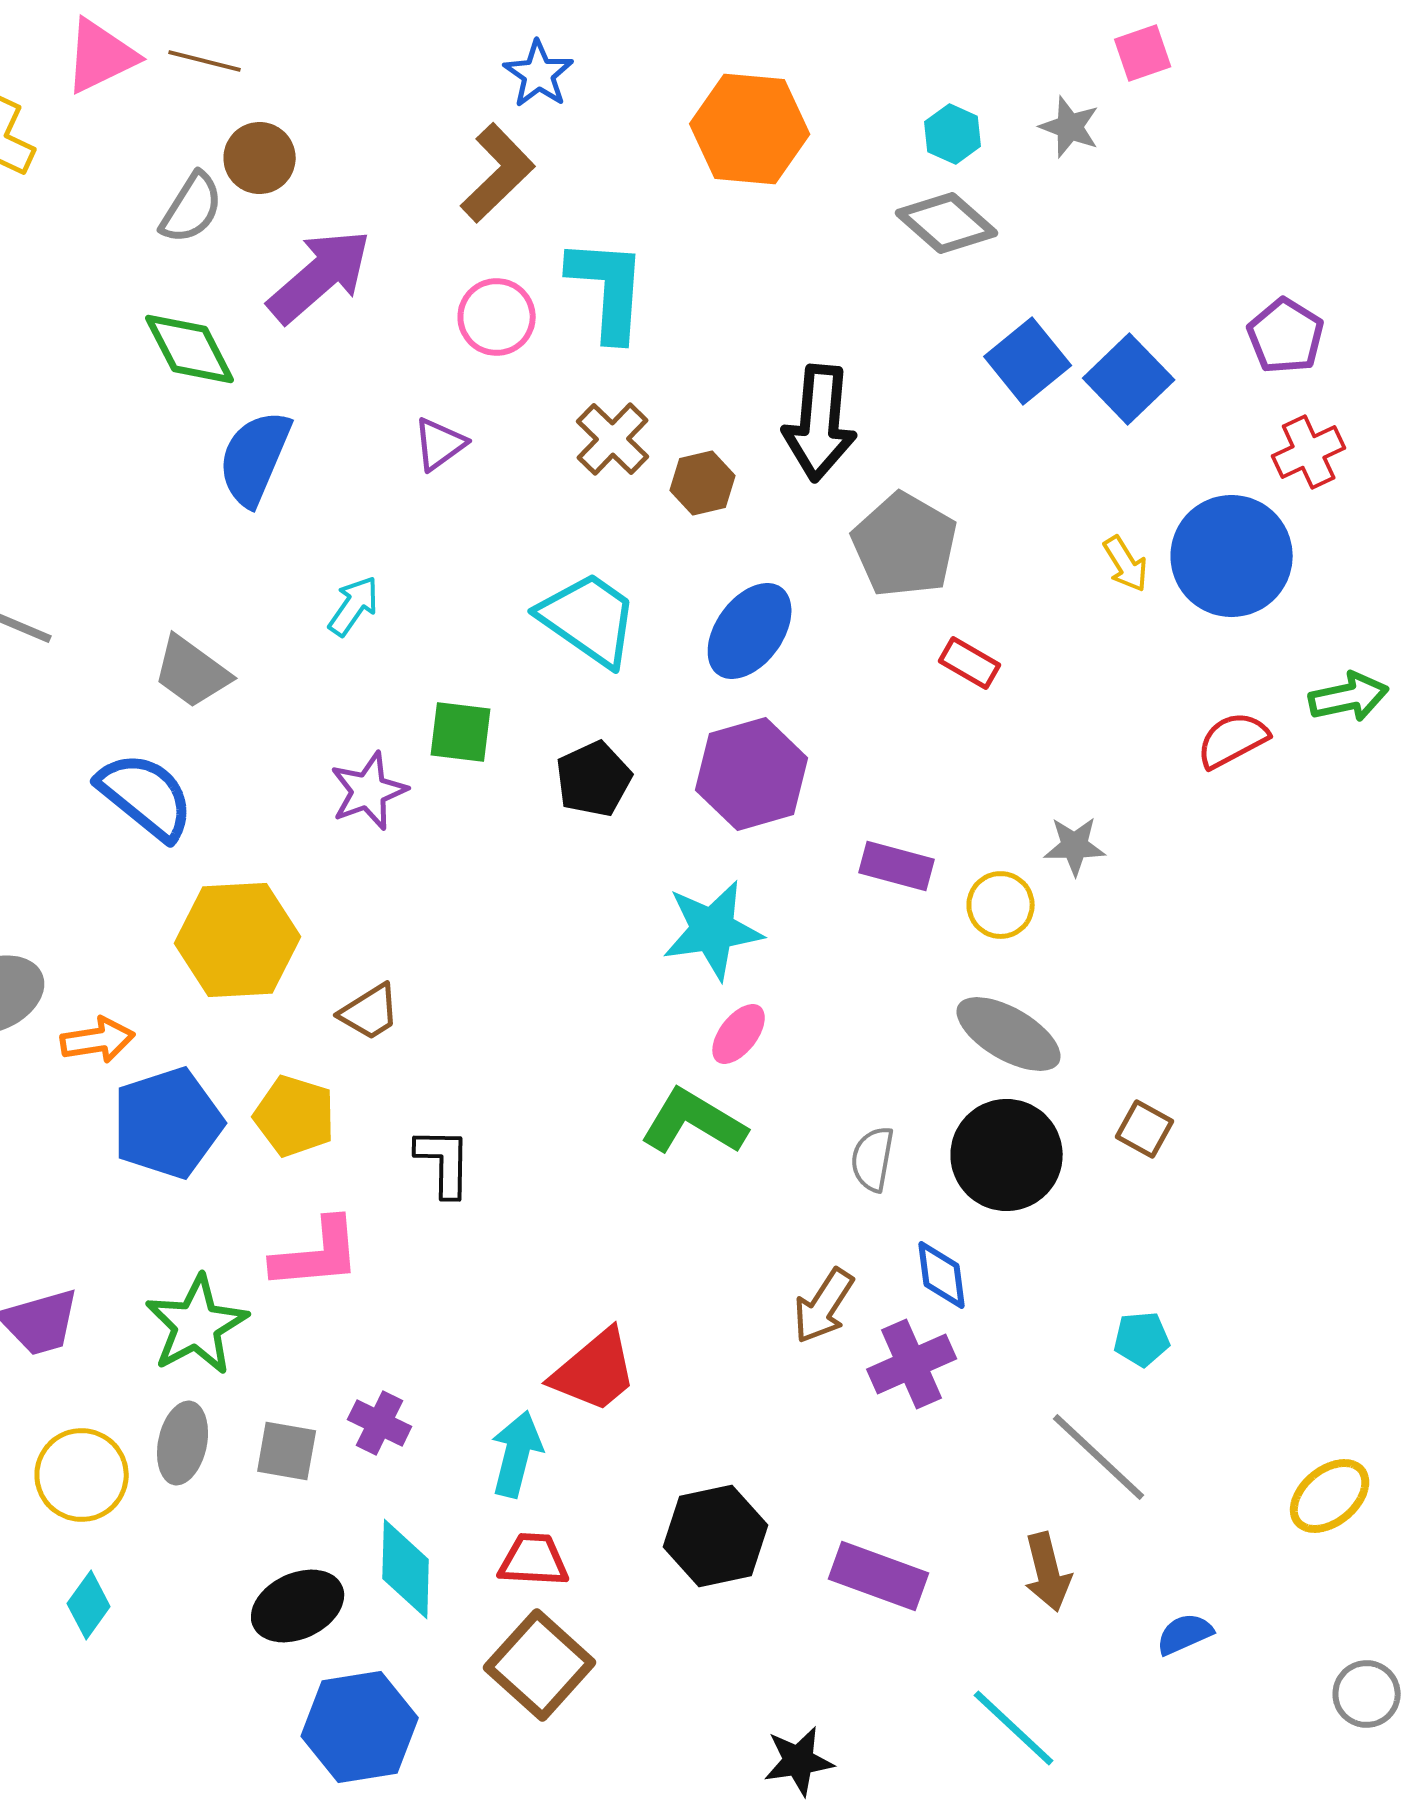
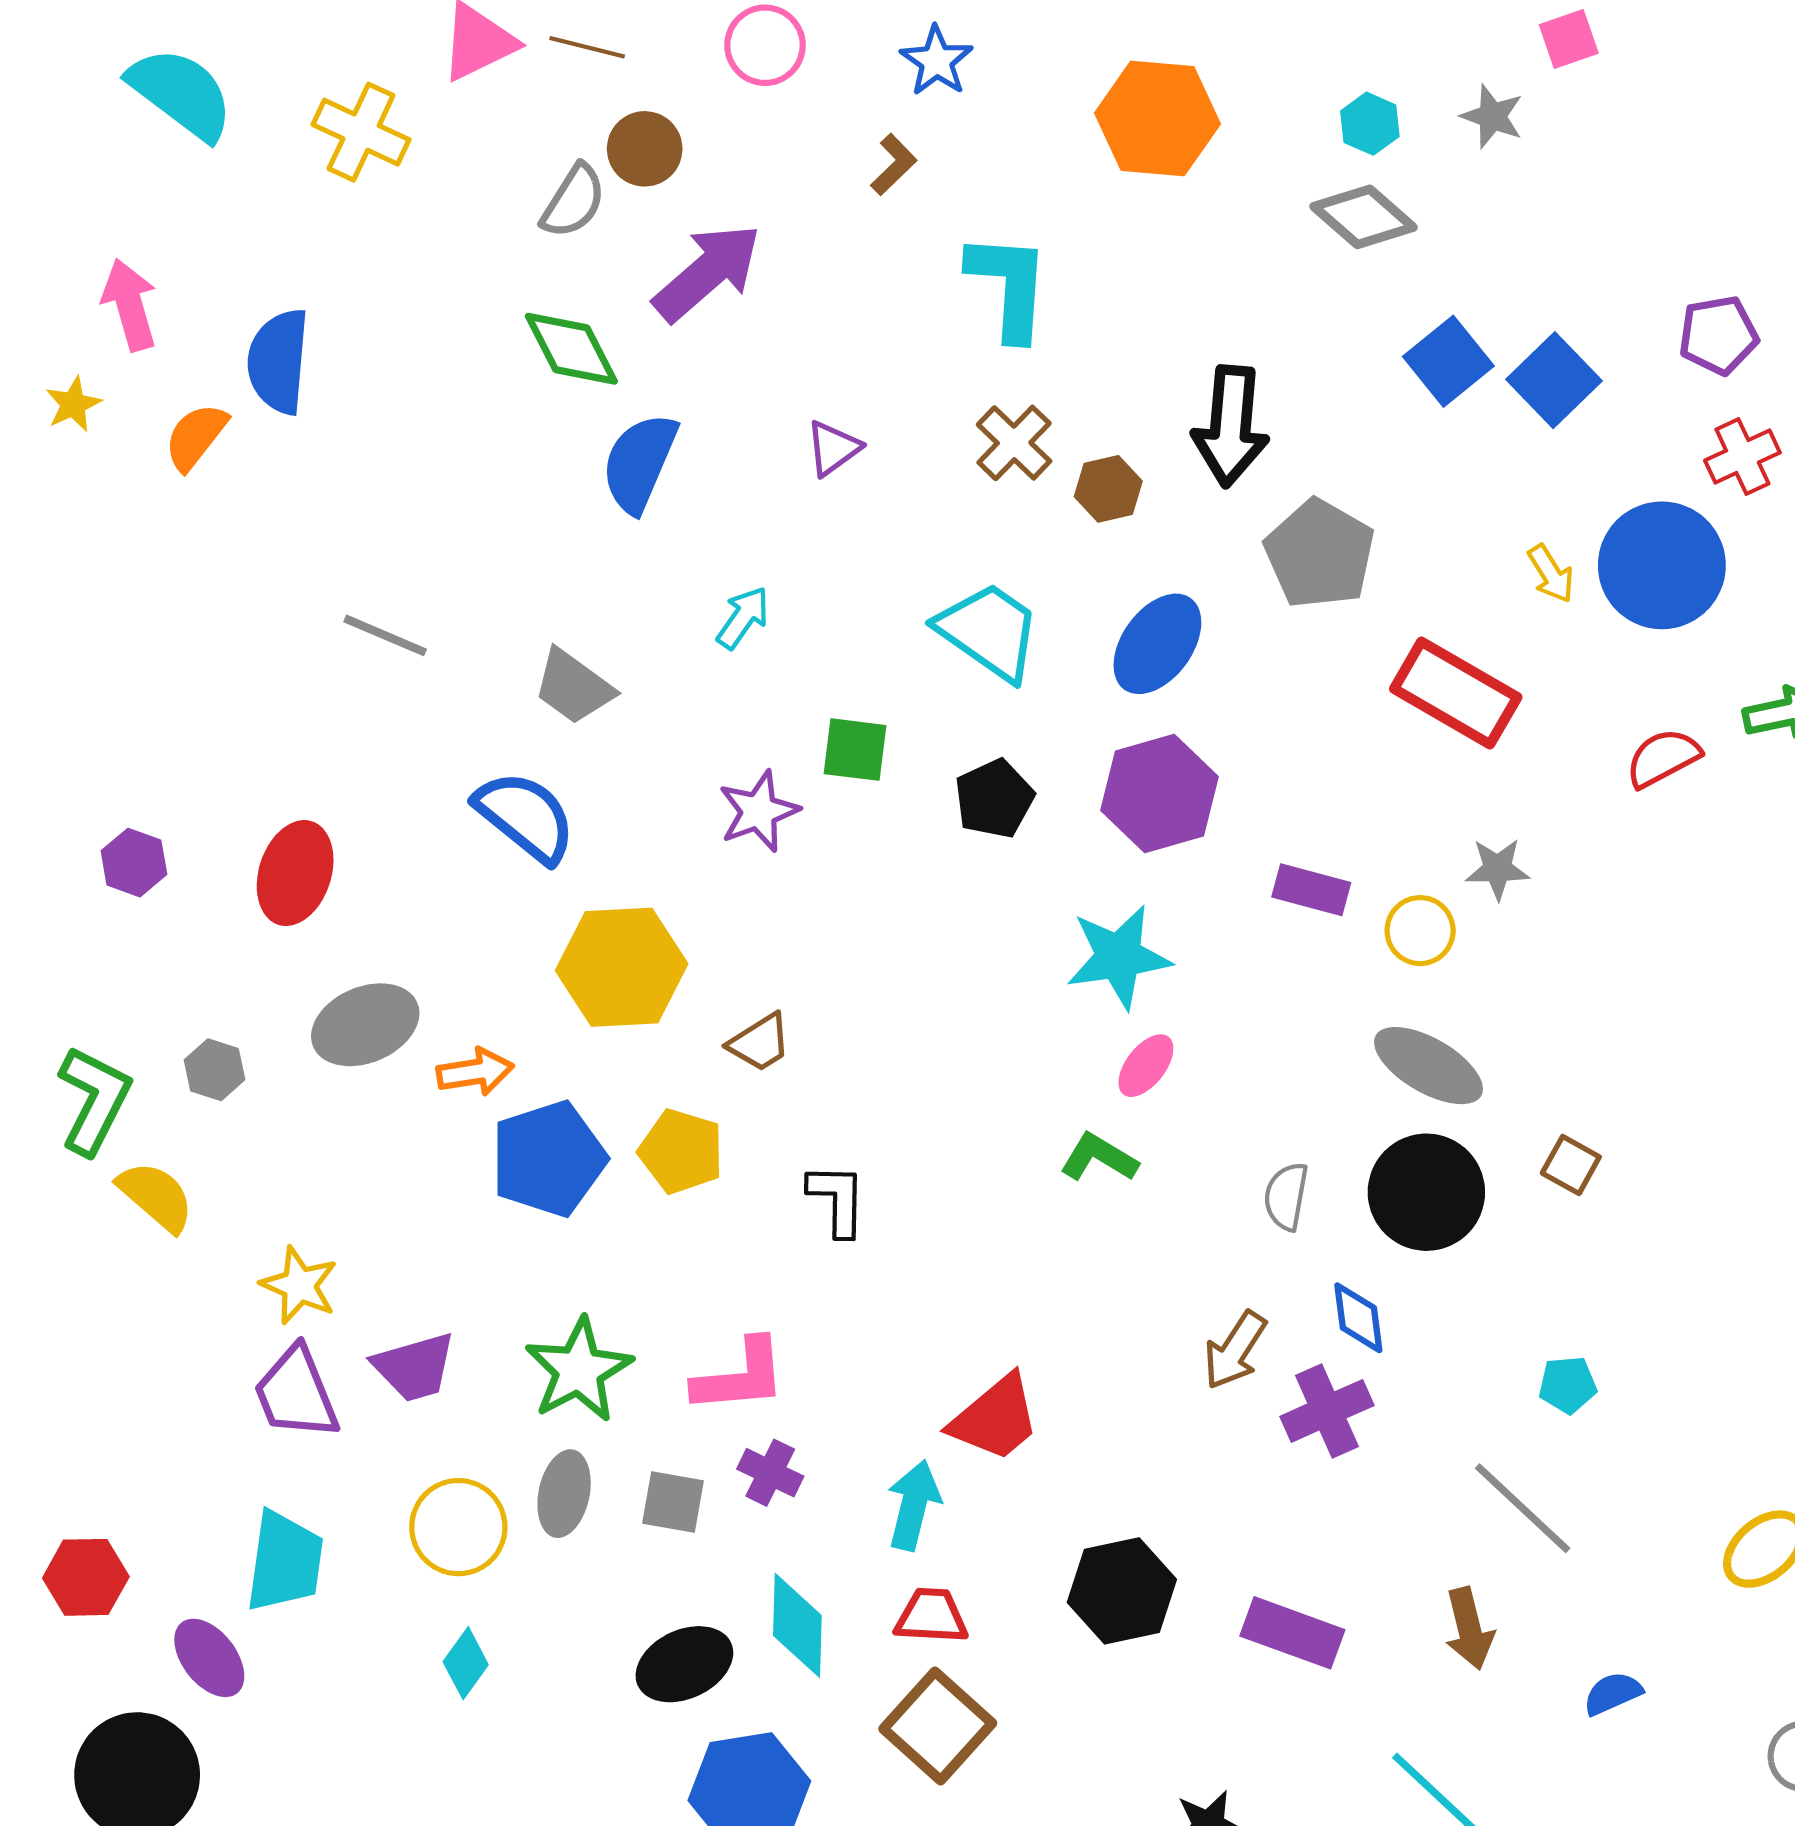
brown L-shape: (498, 173) -> (894, 165), size x0.6
pink circle: (497, 317) -> (765, 45), moved
purple pentagon: (1286, 336) -> (1718, 335), turned 30
red rectangle: (970, 663) -> (1456, 693), moved, size x2.0
green L-shape: (694, 1122) -> (1099, 1158), size x0.7
pink L-shape: (317, 1254) -> (740, 1376), moved

